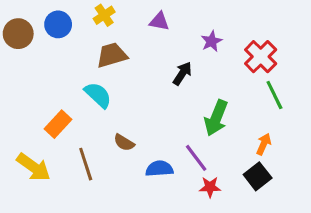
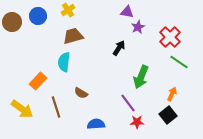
purple triangle: (159, 21) -> (127, 12), moved
cyan semicircle: (98, 95) -> (64, 62), turned -126
green line: (274, 95) -> (179, 62), turned -30
blue semicircle: (159, 169) -> (96, 124), moved

